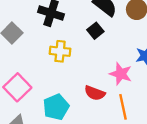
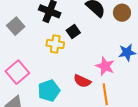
black square: (95, 31) -> (73, 32), moved

